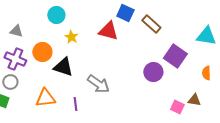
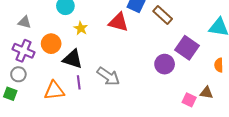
purple line: (75, 104) -> (79, 82), moved

